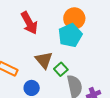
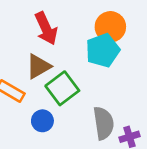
brown triangle: (44, 60) -> (39, 66), moved, turned 36
green square: (61, 69) -> (62, 88), moved, size x1.6

